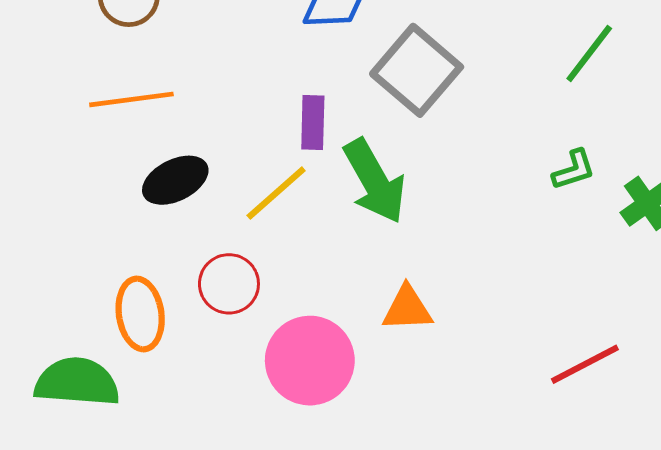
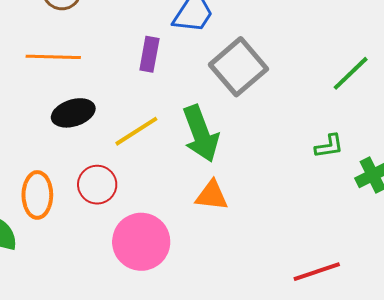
purple rectangle: (313, 123) -> (149, 54), moved
orange triangle: (407, 309) -> (212, 195), moved

